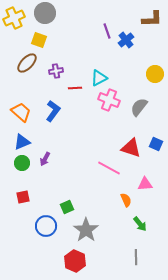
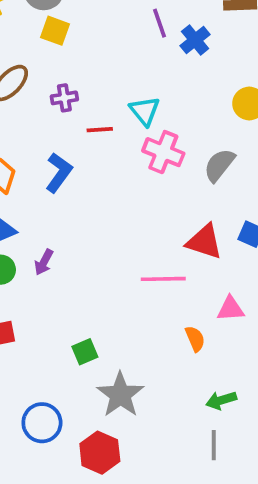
yellow square: (39, 40) -> (55, 31), moved
cyan triangle: (99, 78) -> (145, 111), turned -42
pink line: (109, 168) -> (163, 279), turned -30
green arrow: (140, 224) -> (221, 400), moved, turned 112
blue circle: (46, 226) -> (42, 423), moved

